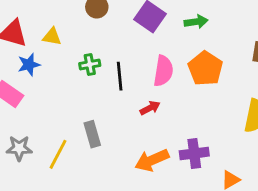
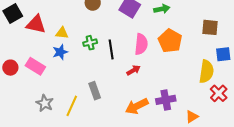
yellow triangle: (52, 37) -> (62, 33), moved
blue star: (29, 65) -> (60, 52), moved
gray star: (19, 148) -> (45, 103), turned 30

